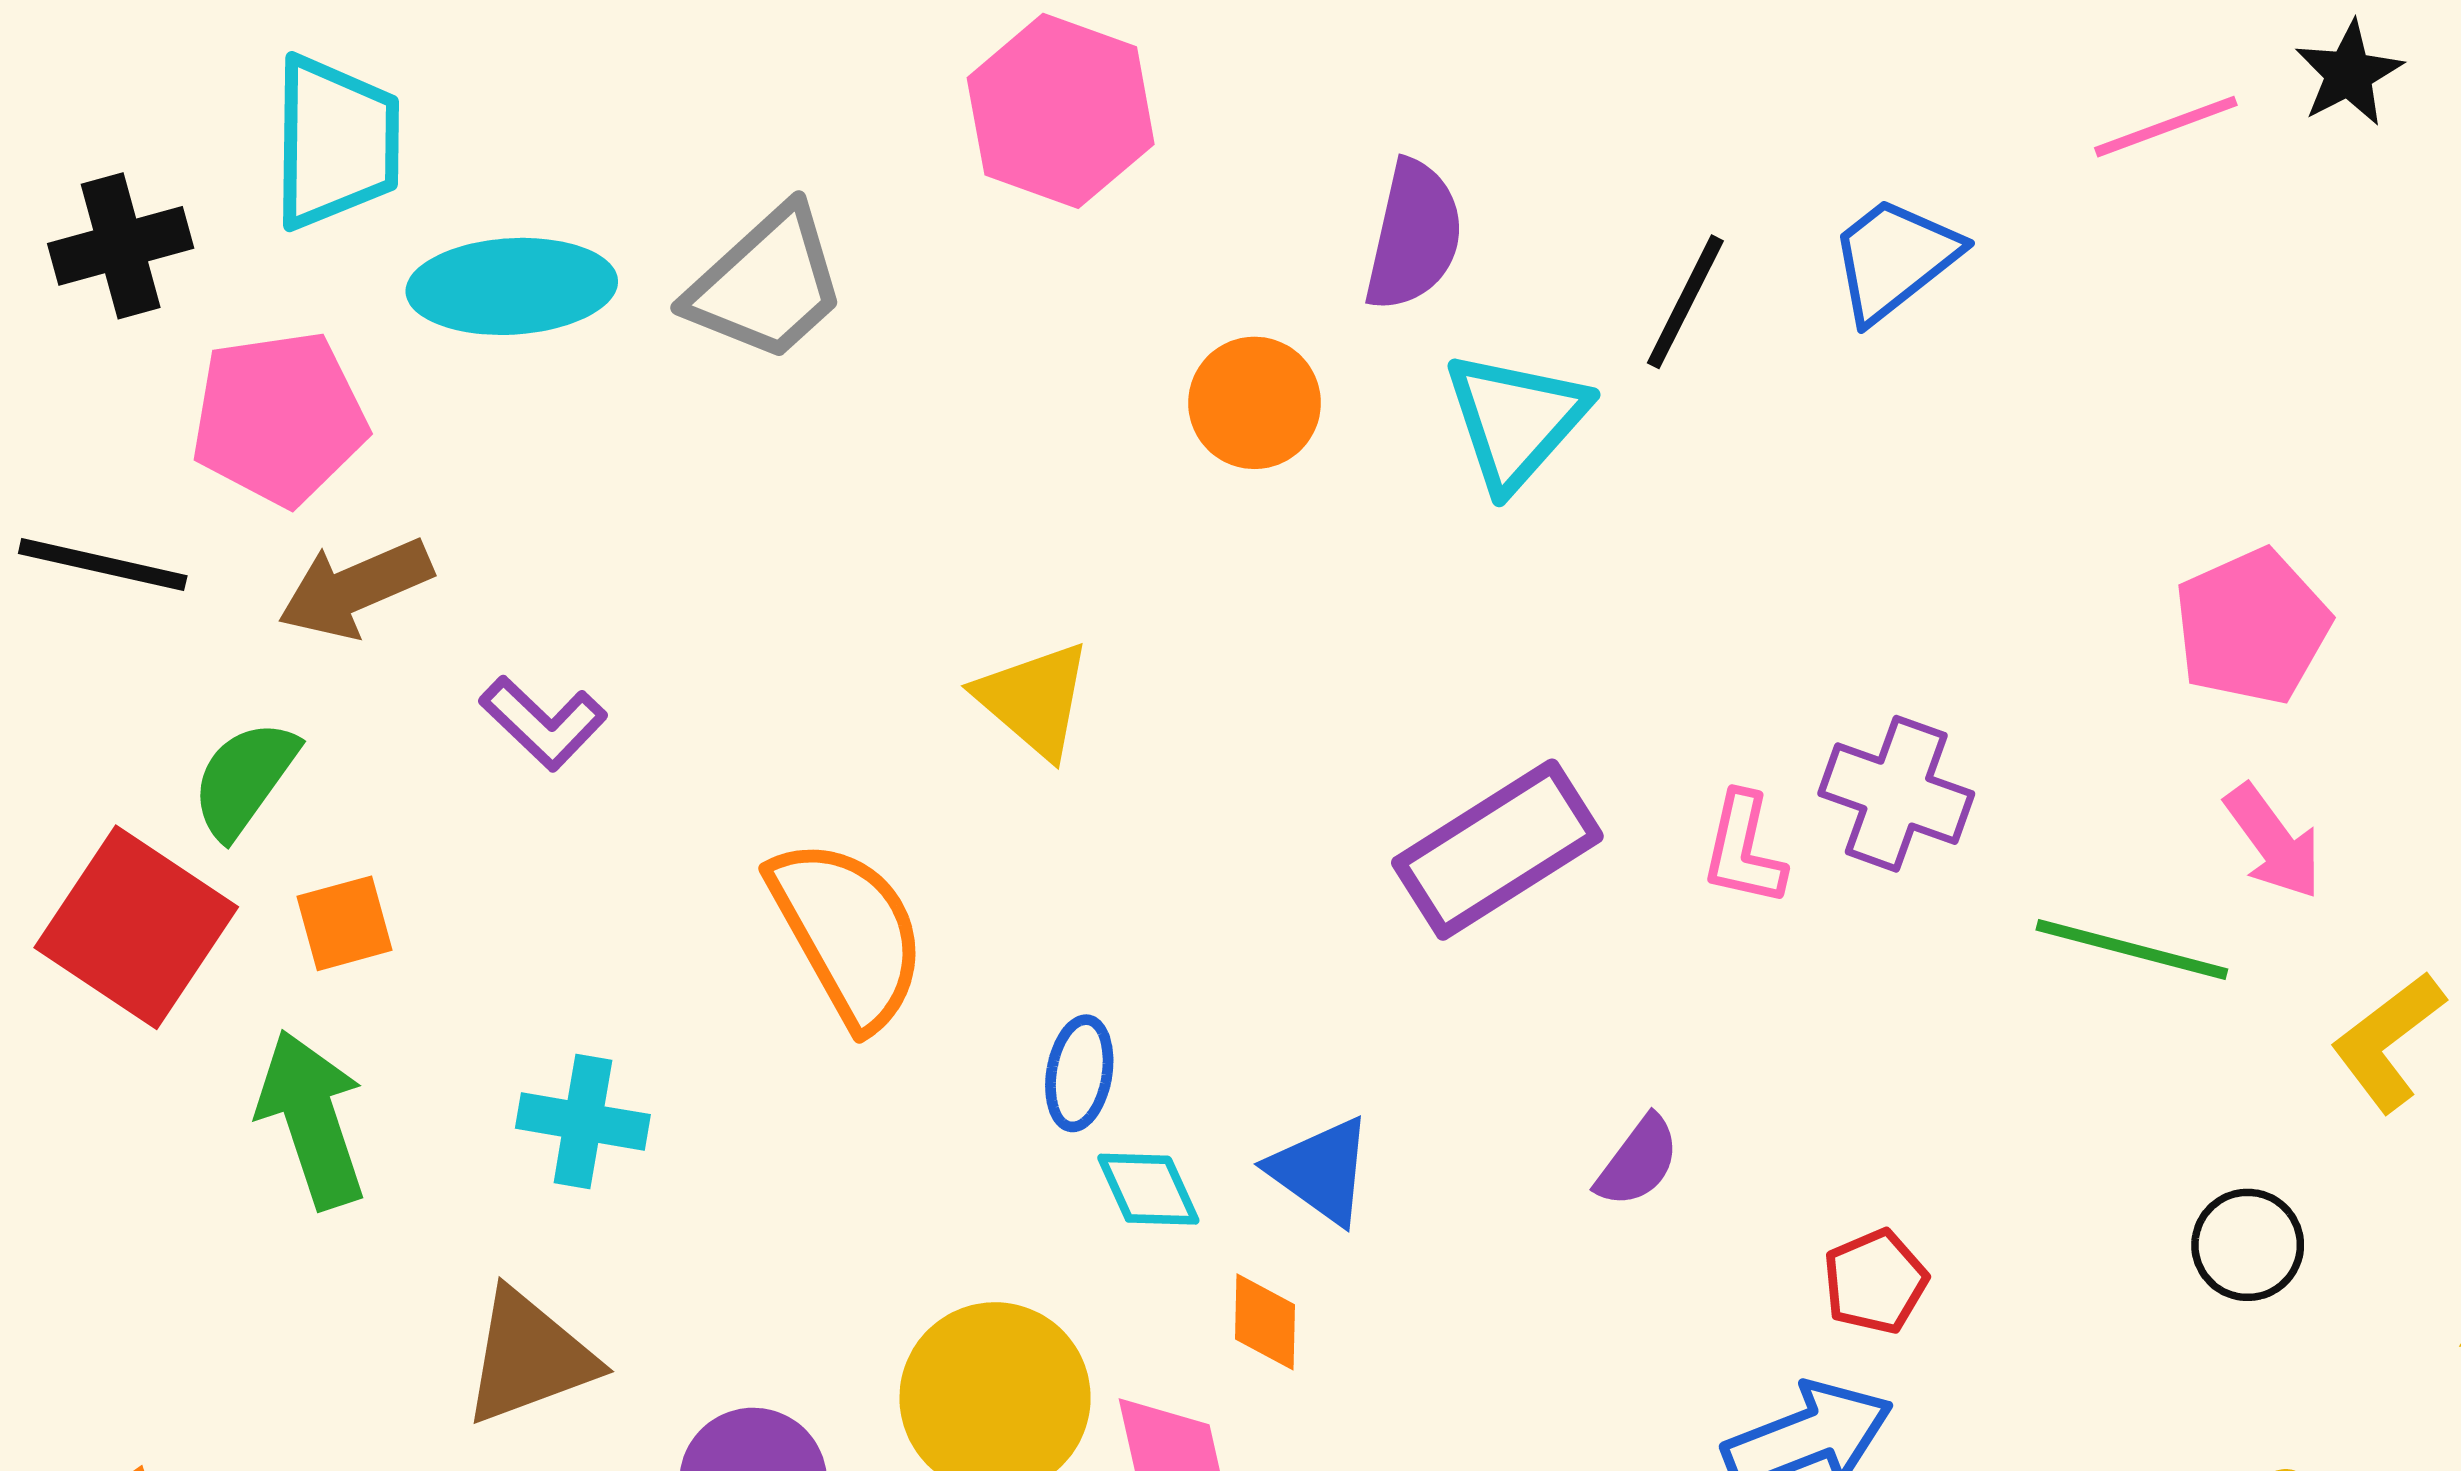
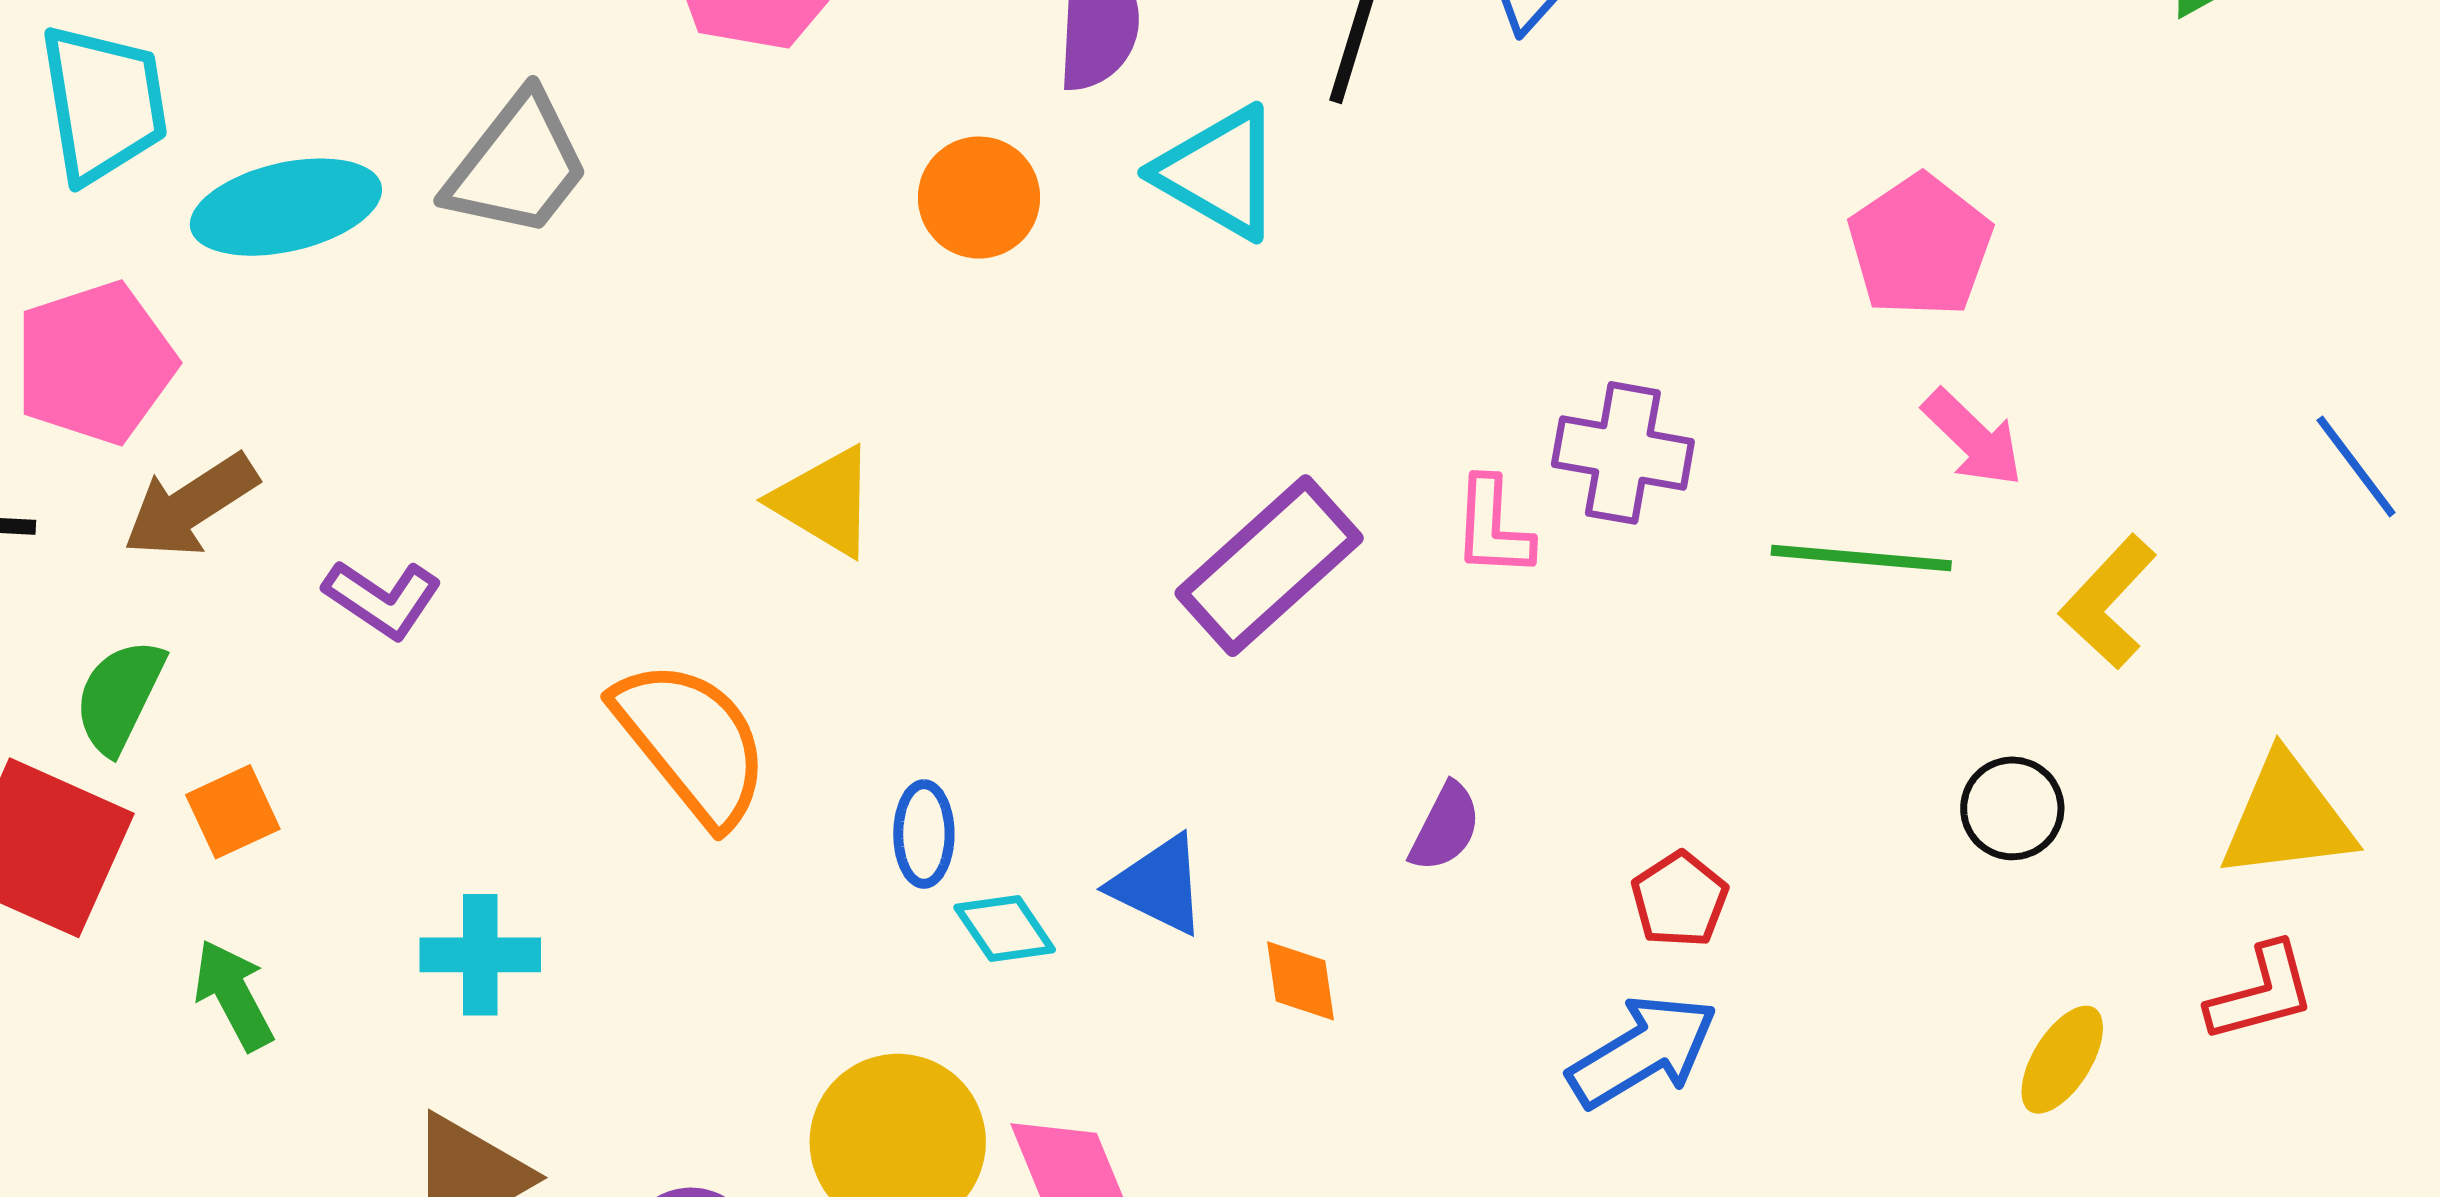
cyan triangle: (1516, 420) -> (1219, 173), turned -32
green arrow: (312, 1119) -> (234, 995), size x0.7
orange diamond: (1265, 1322) -> (1301, 981), moved

